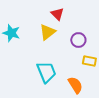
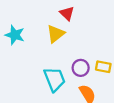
purple circle: (78, 40) -> (81, 68), moved

